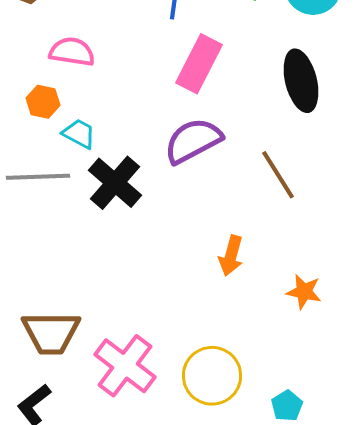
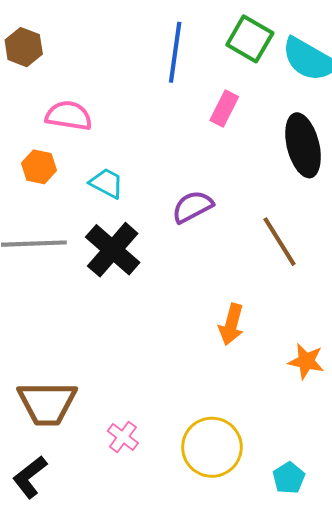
pink rectangle: (199, 64) -> (224, 108), moved, size x0.6
cyan trapezoid: (79, 134) -> (107, 183), moved
purple semicircle: (193, 141) -> (193, 207), size x0.7
pink cross: (125, 366) -> (123, 437), size x0.5

